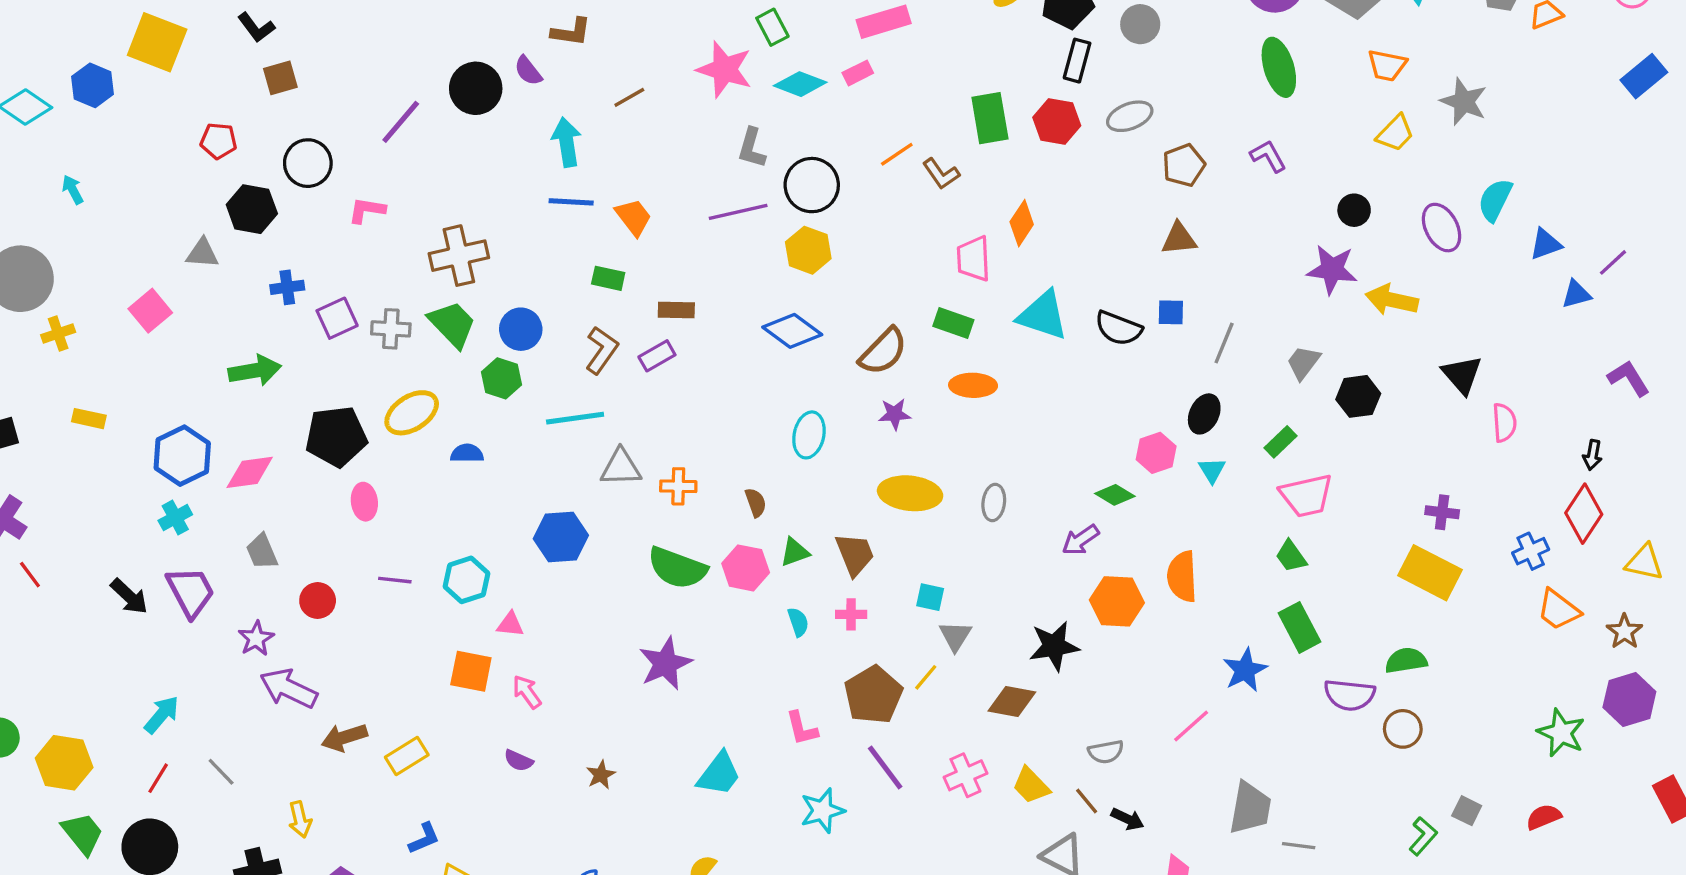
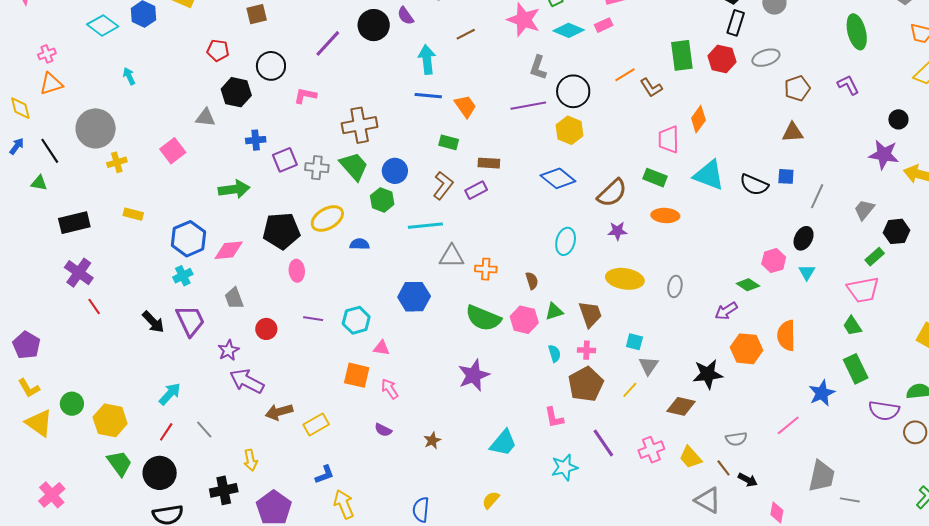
green rectangle: (1281, 442) -> (875, 257), moved
brown pentagon: (873, 695) -> (586, 384), moved

